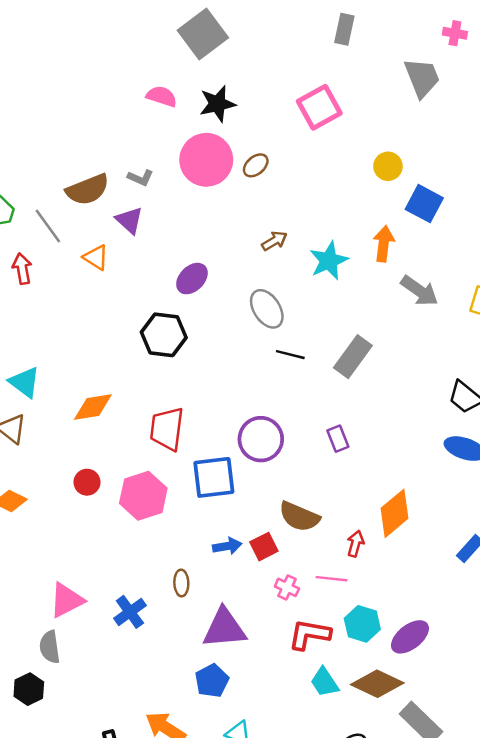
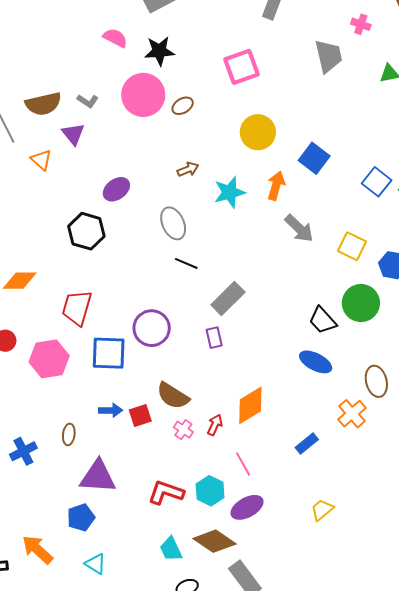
yellow circle: (388, 166) -> (258, 132), moved, size x1.5
gray rectangle: (353, 357) -> (228, 298), moved
pink line: (332, 579) -> (243, 464), moved, turned 45
pink cross: (287, 587) -> (183, 430), moved
cyan trapezoid: (324, 682) -> (171, 549), moved

